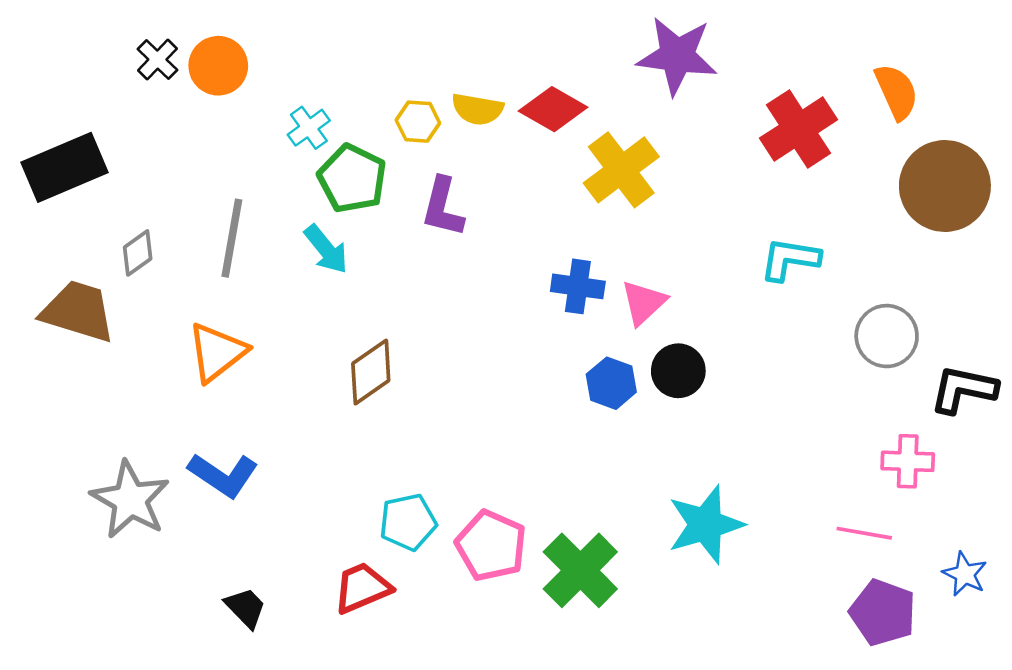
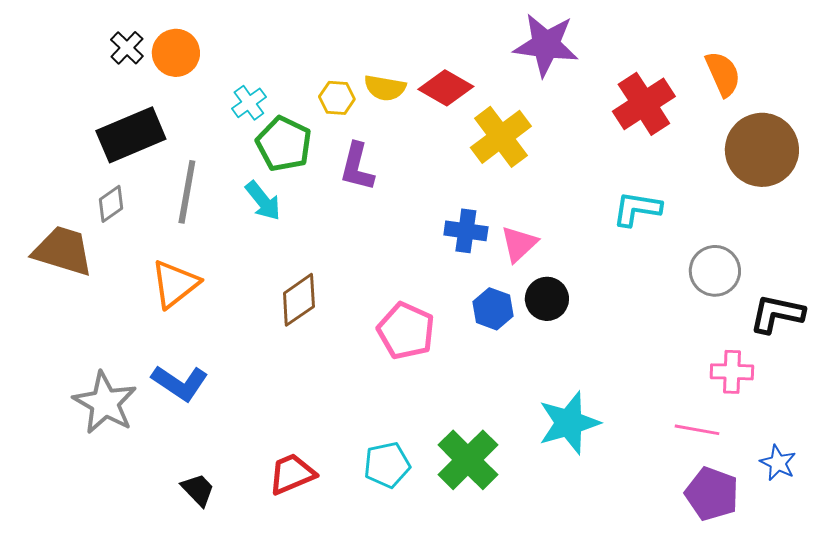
black rectangle: (64, 167) -> (131, 135), moved
cyan pentagon: (408, 522) -> (387, 465), moved
pink pentagon: (491, 546) -> (406, 331), moved

